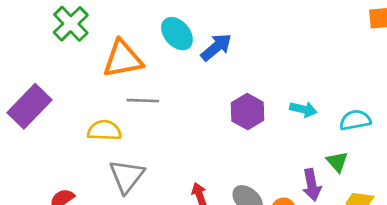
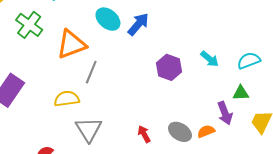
gray line: (143, 101) -> (91, 72), turned -60
cyan arrow: (303, 109) -> (210, 59), turned 36
green triangle: (337, 162) -> (241, 93), turned -42

